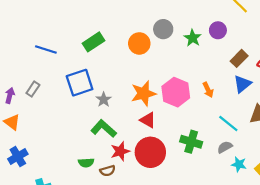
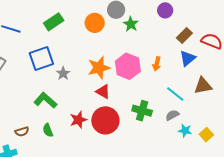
green star: (193, 38) -> (131, 24), moved
orange arrow: (208, 90) -> (157, 64), turned 40
green L-shape: (104, 129) -> (45, 100), moved
green semicircle: (86, 163) -> (48, 130), turned 72
brown semicircle: (108, 171) -> (22, 132), moved

